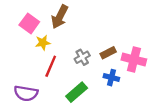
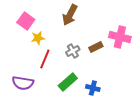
brown arrow: (60, 17) -> (70, 15), moved
pink cross: (134, 60) -> (120, 37), moved
blue cross: (111, 78) -> (93, 88), moved

